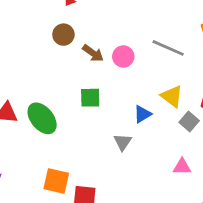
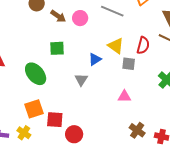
green ellipse: (42, 118) -> (36, 74), moved
gray square: (189, 121) -> (129, 64), turned -32
orange square: (56, 181) -> (34, 109), turned -30

